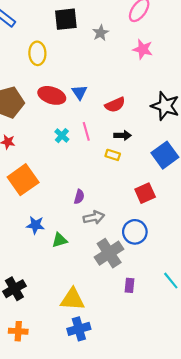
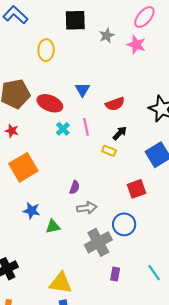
pink star: (143, 49) -> (136, 45), moved
red ellipse: (52, 95) -> (50, 103), moved
black arrow: (123, 135) -> (120, 133), turned -49

